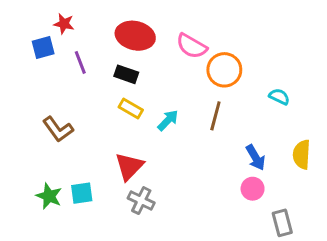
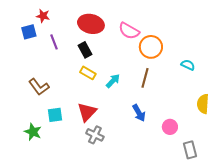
black rectangle: (126, 74) -> (85, 50), turned 42
blue arrow: (256, 157) -> (139, 113), moved
cyan square: (82, 193) -> (55, 115), moved

